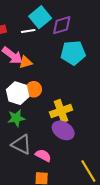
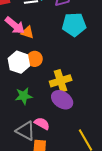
orange triangle: (26, 62) -> (27, 32), turned 32
green star: (16, 118) -> (24, 96), moved
gray triangle: (21, 144) -> (26, 131), moved

